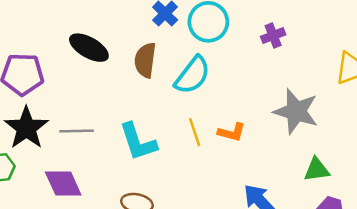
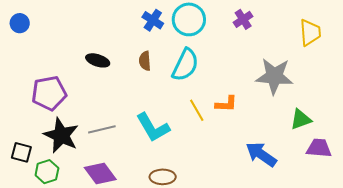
black ellipse: (89, 48) -> (98, 60), size x0.7
brown semicircle: (145, 60) -> (145, 61), size x0.7

